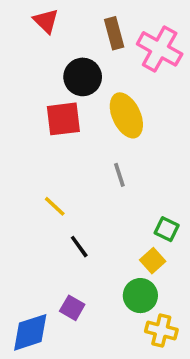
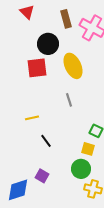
yellow line: (55, 206) -> (32, 118), turned -56
yellow square: (153, 261) -> (88, 149), turned -32

